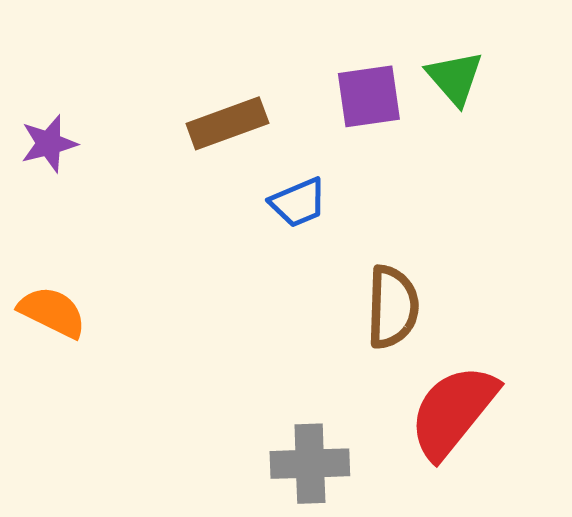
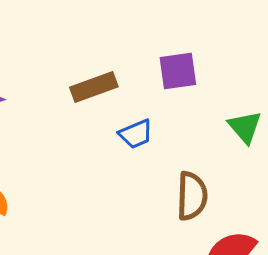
green triangle: (455, 78) -> (245, 127), moved

